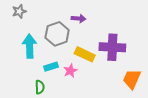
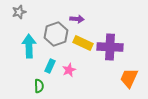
yellow rectangle: (85, 54) -> (83, 43), moved
cyan rectangle: (51, 67) -> (50, 66), turned -48

